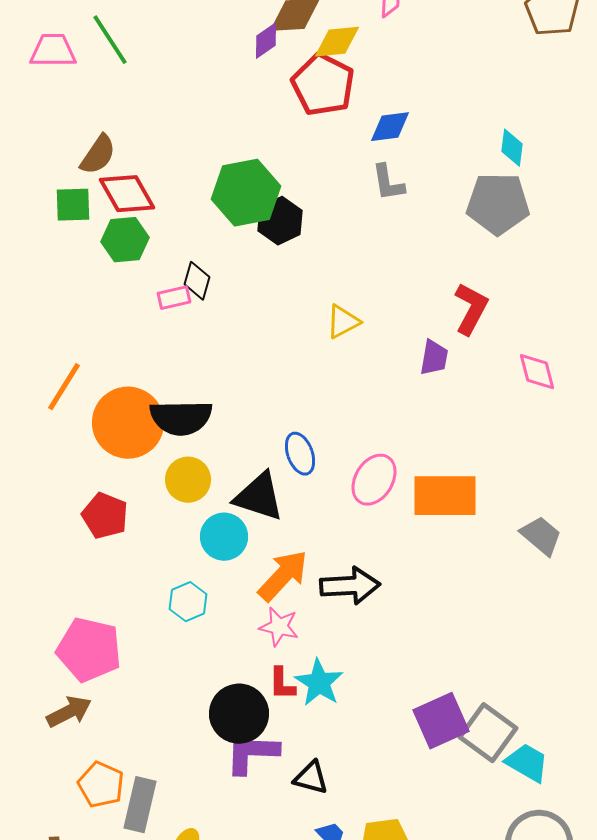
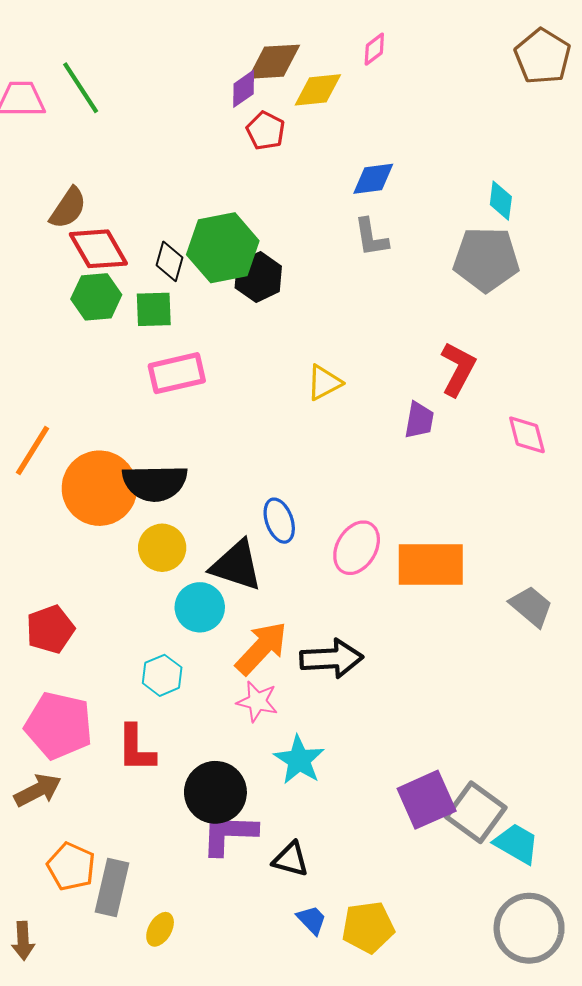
red pentagon: (323, 85) -> (266, 131), moved, size x0.6
green square: (73, 205) -> (154, 309), moved
black diamond: (197, 281) -> (169, 261), moved
pink rectangle: (174, 298) -> (177, 373), moved, size x1.6
red pentagon: (105, 516) -> (50, 629), moved, turned 30
red L-shape: (282, 684) -> (136, 748), moved, size x1.4

